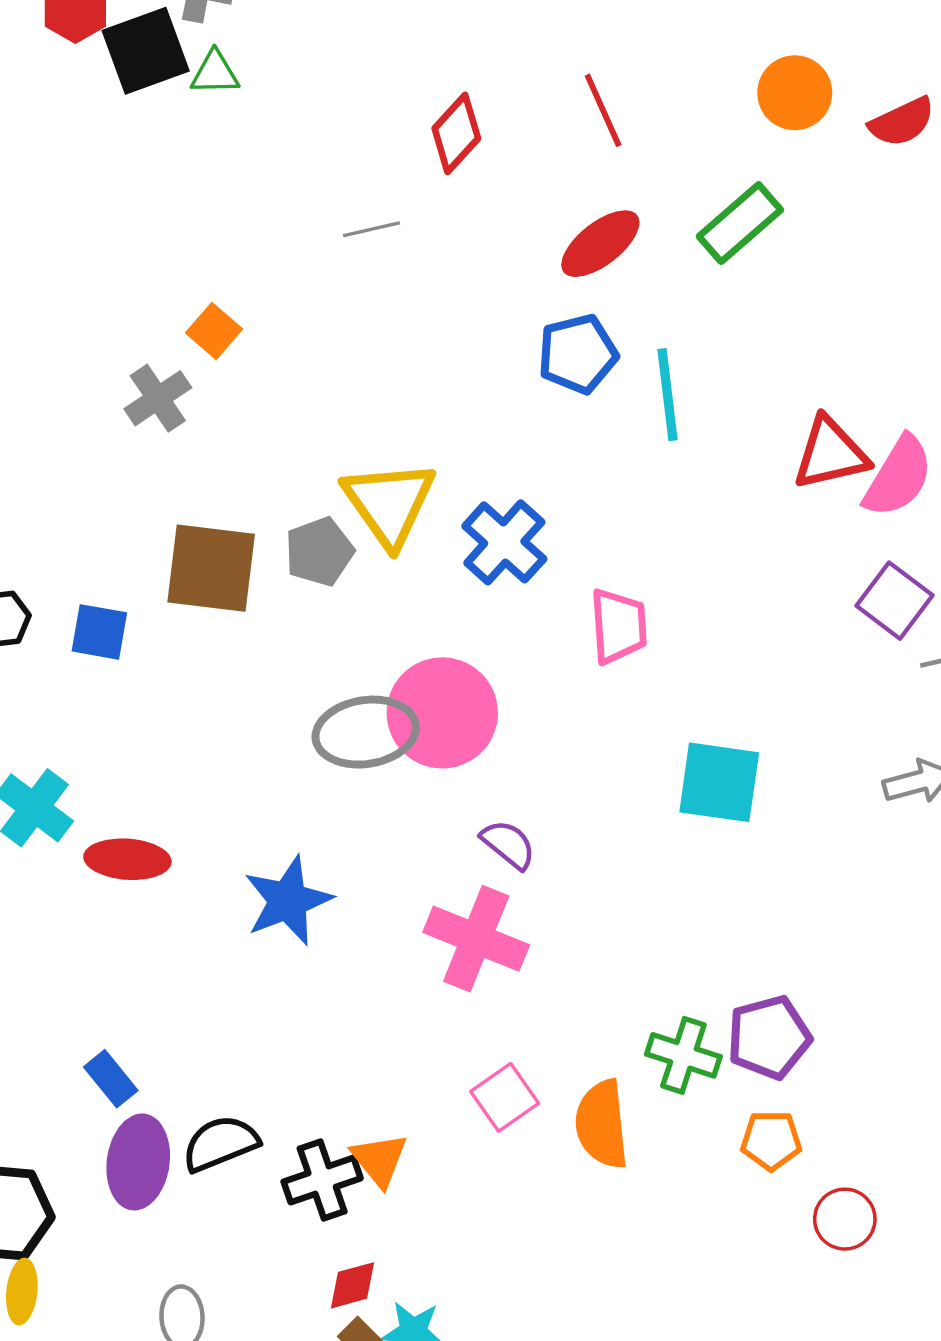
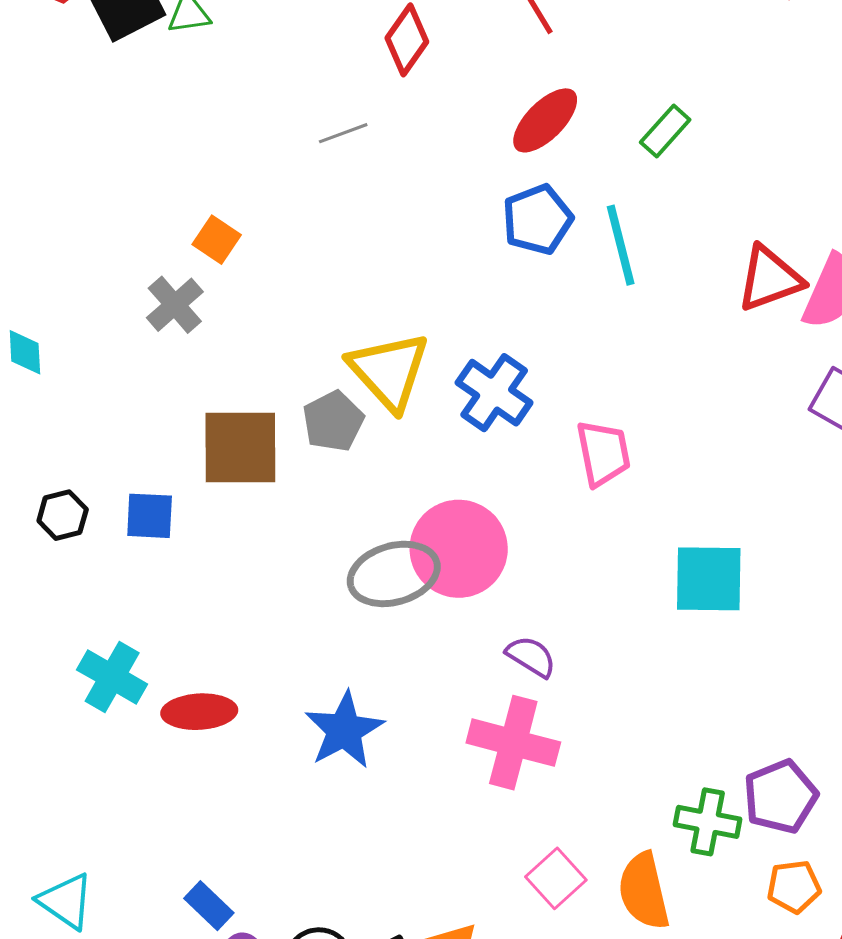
green rectangle: (740, 223) -> (665, 131), moved, size x0.7

